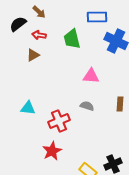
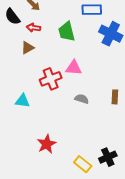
black semicircle: (18, 24) -> (12, 17), turned -90
pink triangle: (91, 76) -> (74, 68), moved
red cross: (59, 121) -> (51, 79), moved

